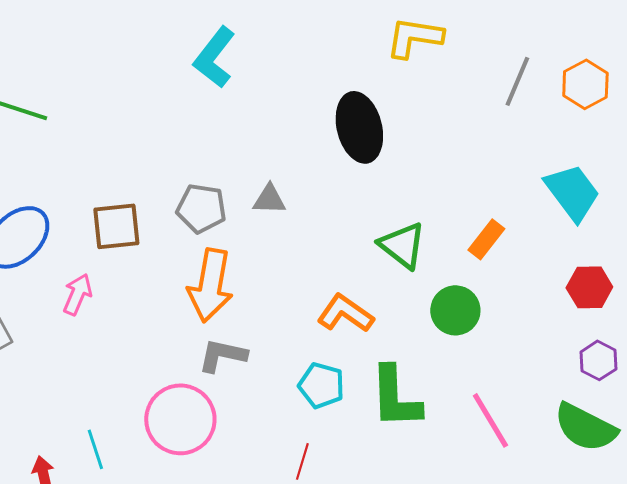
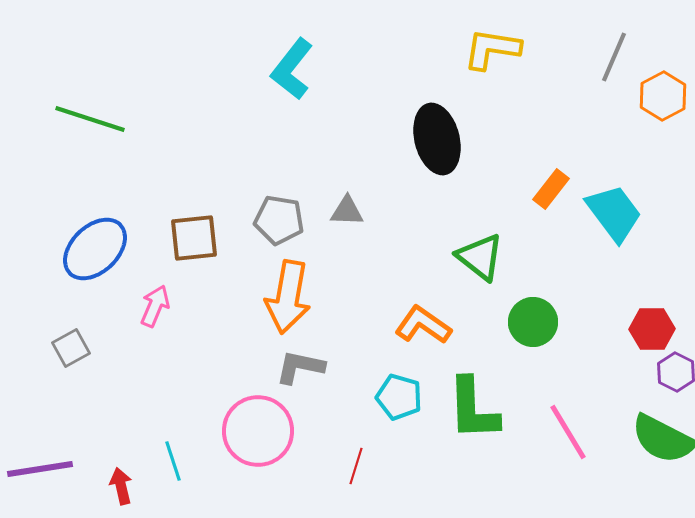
gray line: (517, 81) -> (614, 57), moved
cyan trapezoid: (572, 192) -> (614, 213), moved
orange rectangle: (486, 239) -> (551, 189), moved
red hexagon: (589, 287) -> (652, 329), moved
red line: (302, 461) -> (356, 466), moved

